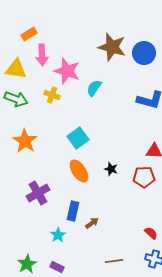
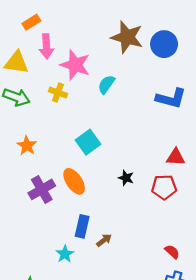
orange star: (25, 141) -> (27, 146), size x0.7
orange ellipse: (79, 171) -> (74, 181), moved
purple cross: (38, 193) -> (42, 189), moved

